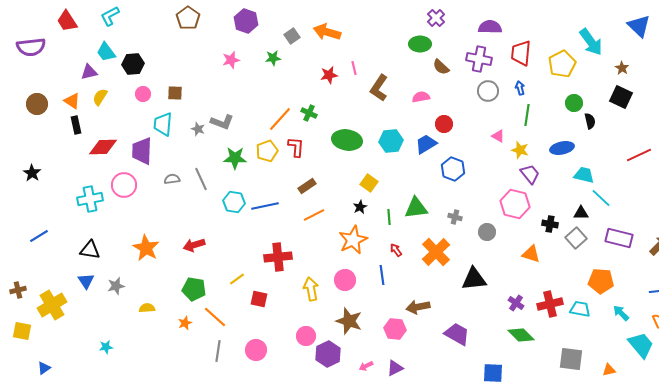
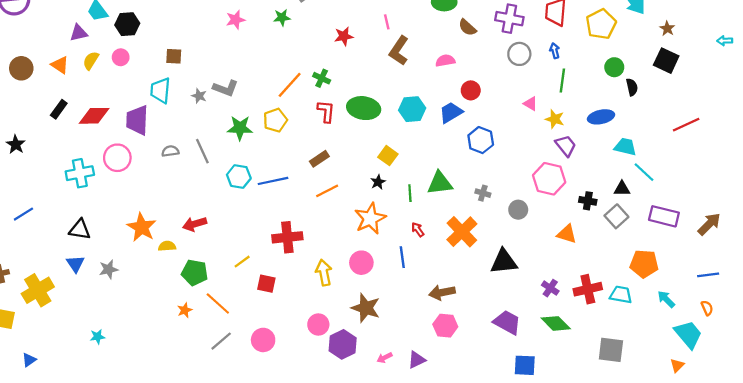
pink line: (354, 68) -> (387, 22), moved
pink circle: (143, 94) -> (121, 57), moved
black rectangle: (76, 125) -> (59, 109), moved, turned 48
red L-shape: (296, 147) -> (326, 111), moved
yellow semicircle: (147, 308) -> (167, 246), moved
pink hexagon: (395, 329) -> (445, 326), moved
purple trapezoid: (457, 334) -> (507, 322), moved
gray line: (218, 351) -> (221, 341), turned 40
orange triangle: (609, 370) -> (677, 365), moved, turned -32

